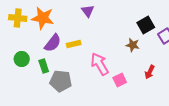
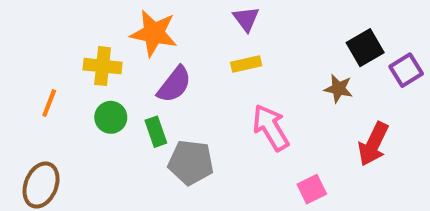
yellow cross: (18, 18) -> (103, 66), moved
yellow rectangle: (74, 44) -> (246, 64), moved
red arrow: (150, 72) -> (373, 144), size x1.5
pink square: (120, 80) -> (312, 189), moved

